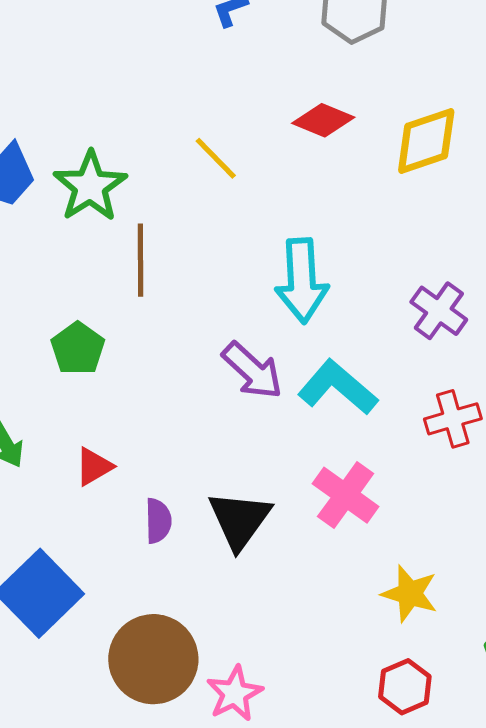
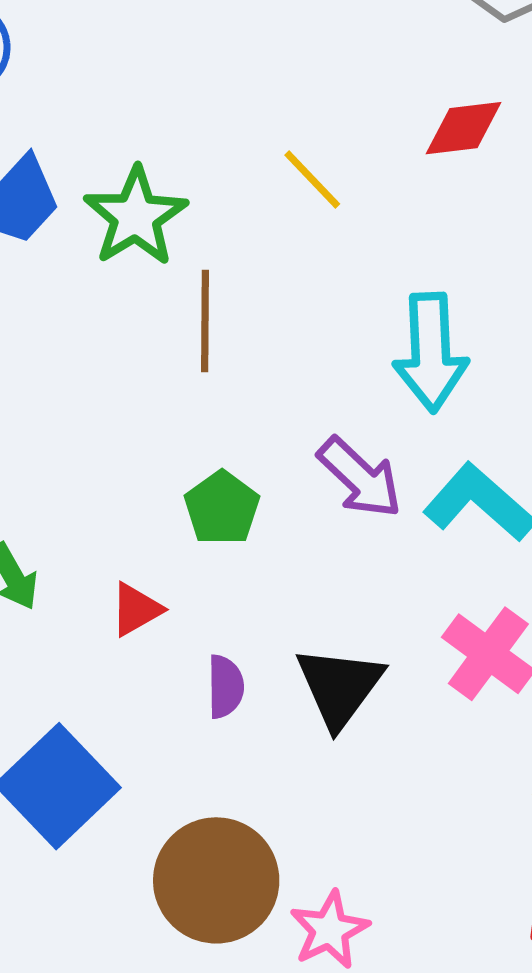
red diamond: (323, 120) -> (464, 128), turned -30
green pentagon: (78, 349) -> (222, 508), moved

